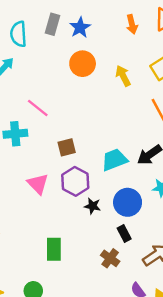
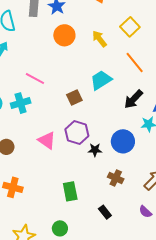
brown square: (67, 147) -> (74, 98), moved
cyan trapezoid: (114, 160) -> (101, 80), moved
black rectangle: (124, 233) -> (105, 212), moved
brown cross: (110, 258) -> (116, 178), moved

